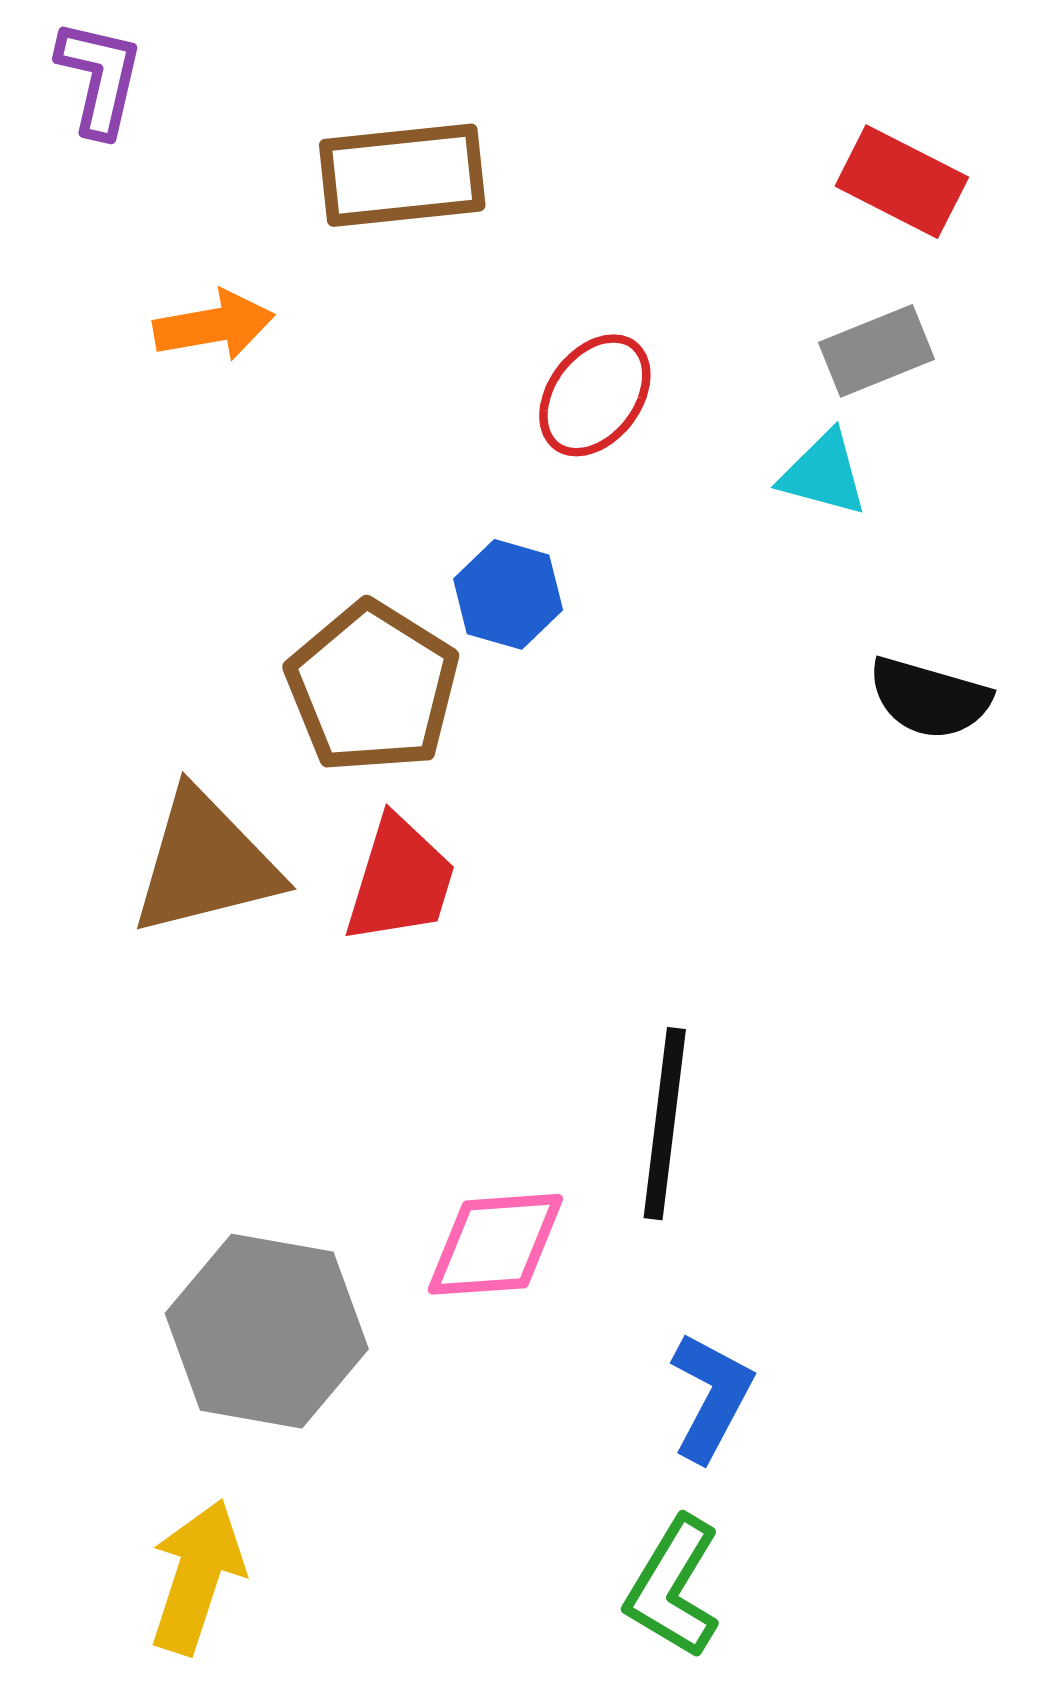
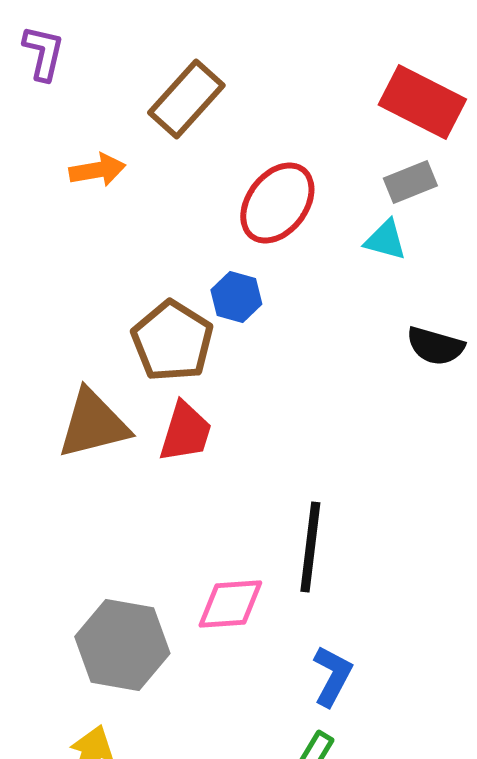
brown rectangle: (402, 175) -> (186, 99), turned -42
red rectangle: (902, 182) -> (422, 102), size x1.4
red ellipse: (595, 395) -> (277, 203), size x1.4

